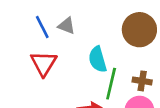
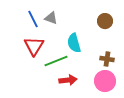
brown circle: (139, 30) -> (105, 21), size x0.6
green line: (111, 84) -> (56, 61), moved, turned 55

